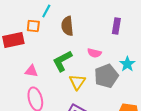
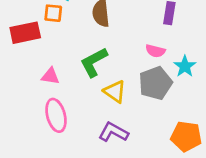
pink semicircle: (94, 53) -> (155, 51), moved
yellow triangle: (77, 82) -> (115, 92), turned -30

